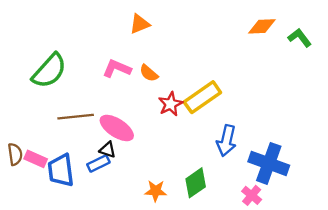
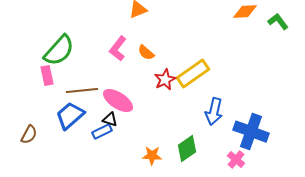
pink L-shape: (117, 69) -> (118, 49), turned -75
brown semicircle: (15, 154) -> (29, 135), moved, turned 36
pink rectangle: (36, 159) -> (47, 76), moved, turned 54
blue trapezoid: (61, 170) -> (70, 116), moved, turned 56

